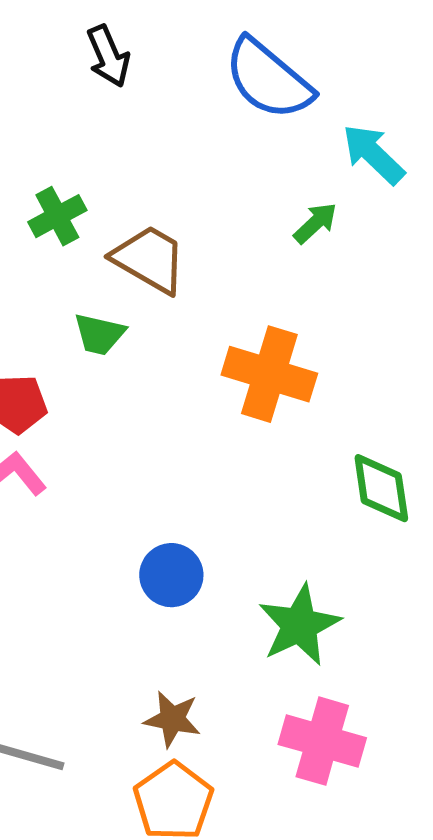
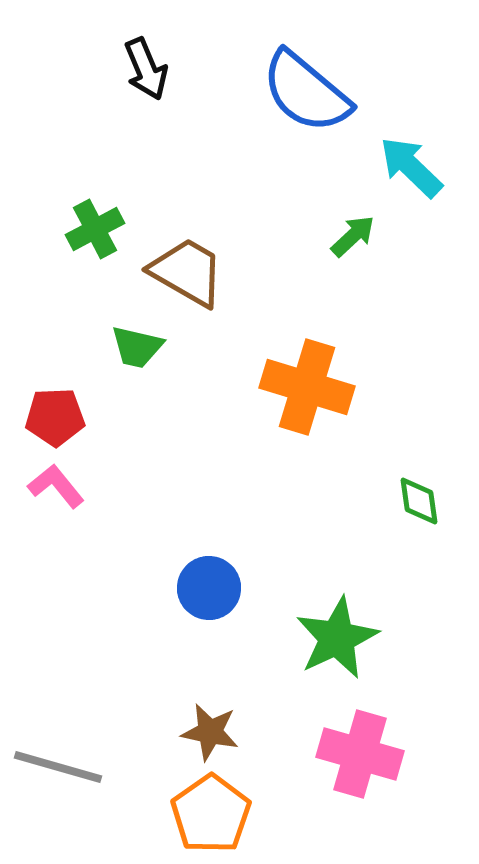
green diamond: (381, 488) -> (419, 501), size x0.7

